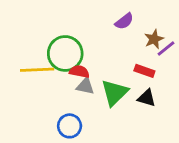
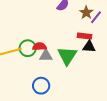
green circle: (65, 53) -> (28, 48), moved, size x0.7
black triangle: (147, 98) -> (89, 47), moved

